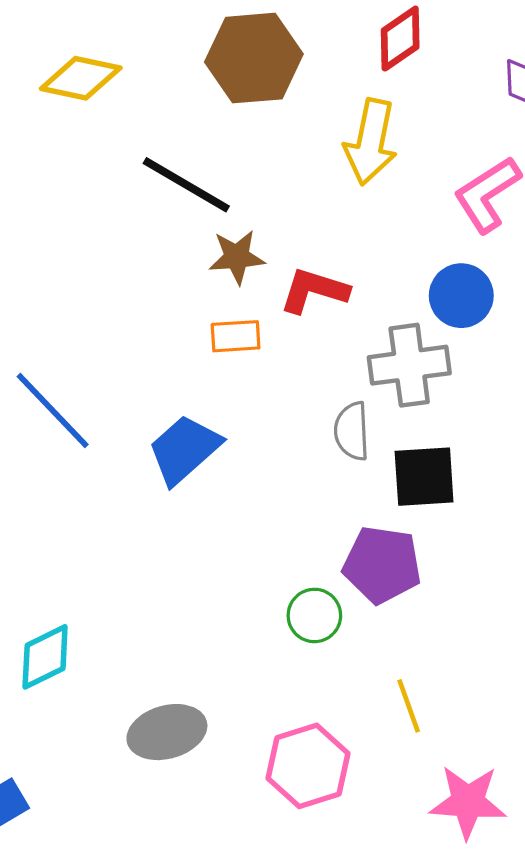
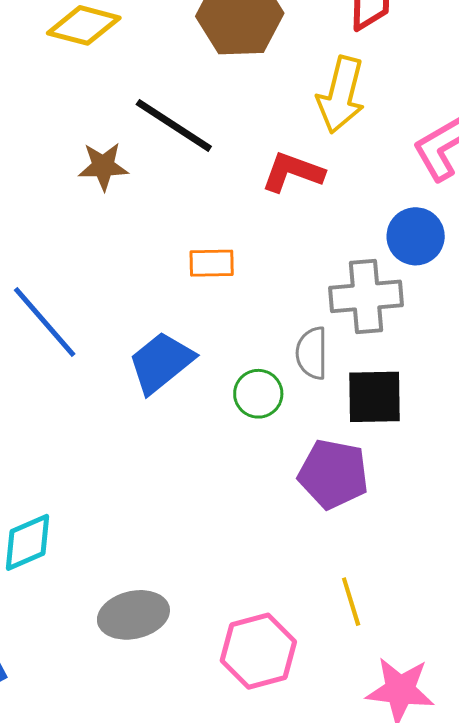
brown star: (237, 257) -> (103, 166), moved
red L-shape: (314, 290) -> (293, 172), moved
green circle: (314, 615) -> (258, 394), moved

